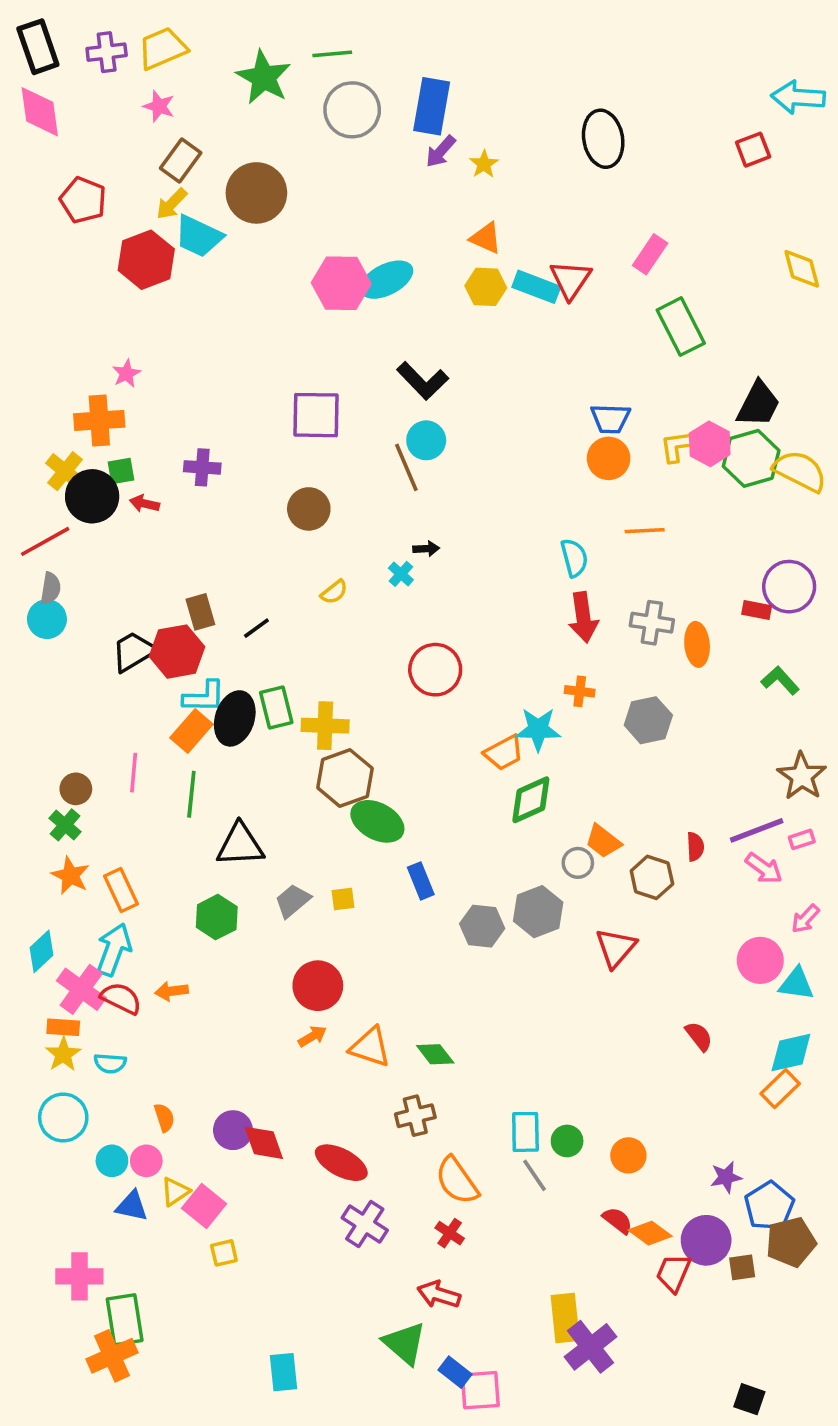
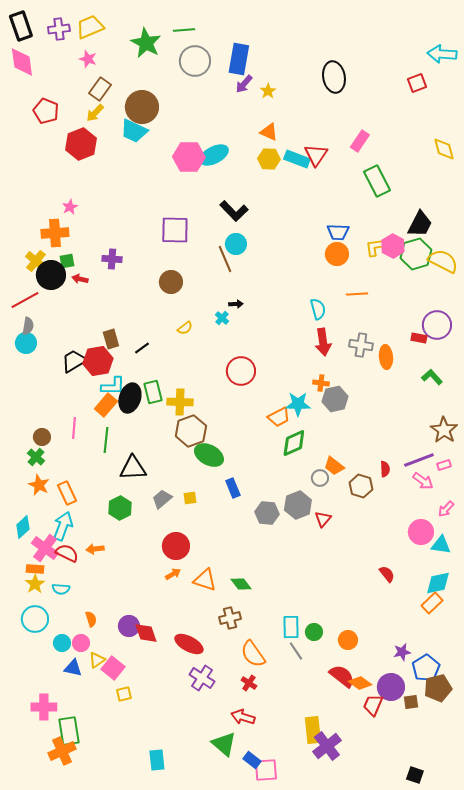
cyan trapezoid: (199, 236) -> (134, 131), moved
gray hexagon: (648, 720) -> (335, 399), moved
red triangle: (616, 948) -> (323, 519), moved, size x0.7
red semicircle: (618, 1220) -> (342, 676), size x1.5

